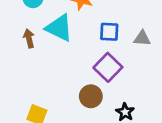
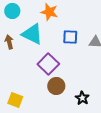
purple square: (108, 67) -> (48, 64), moved

